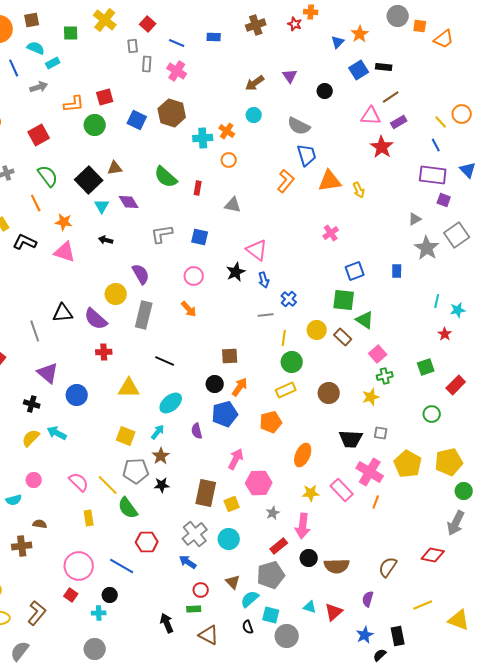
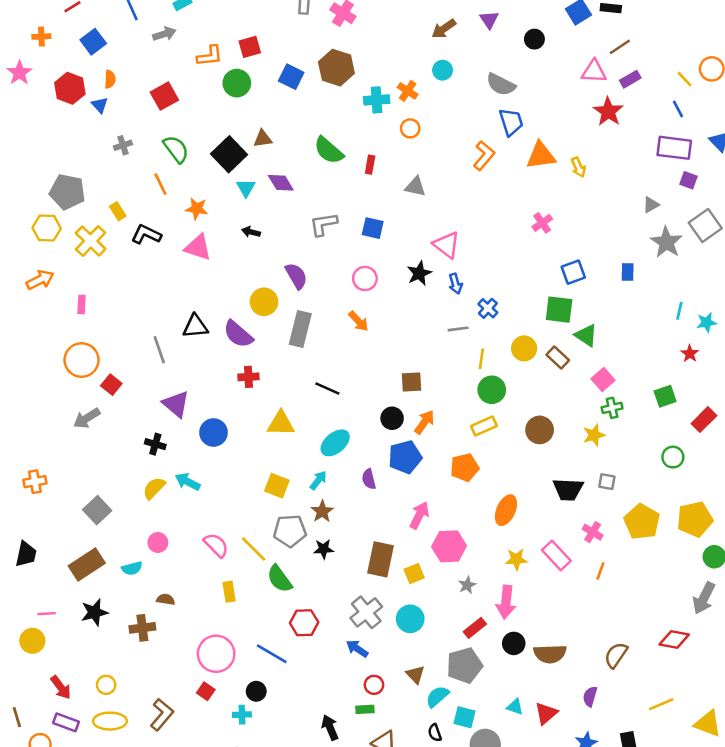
pink cross: (370, 472) -> (593, 532), size x0.6

